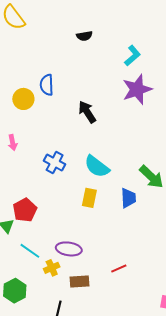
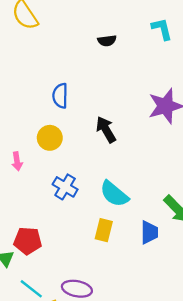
cyan L-shape: (132, 56) -> (162, 29), moved, turned -65
yellow circle: (23, 99) -> (50, 138), moved
red pentagon: (25, 210) -> (28, 241), turned 30

